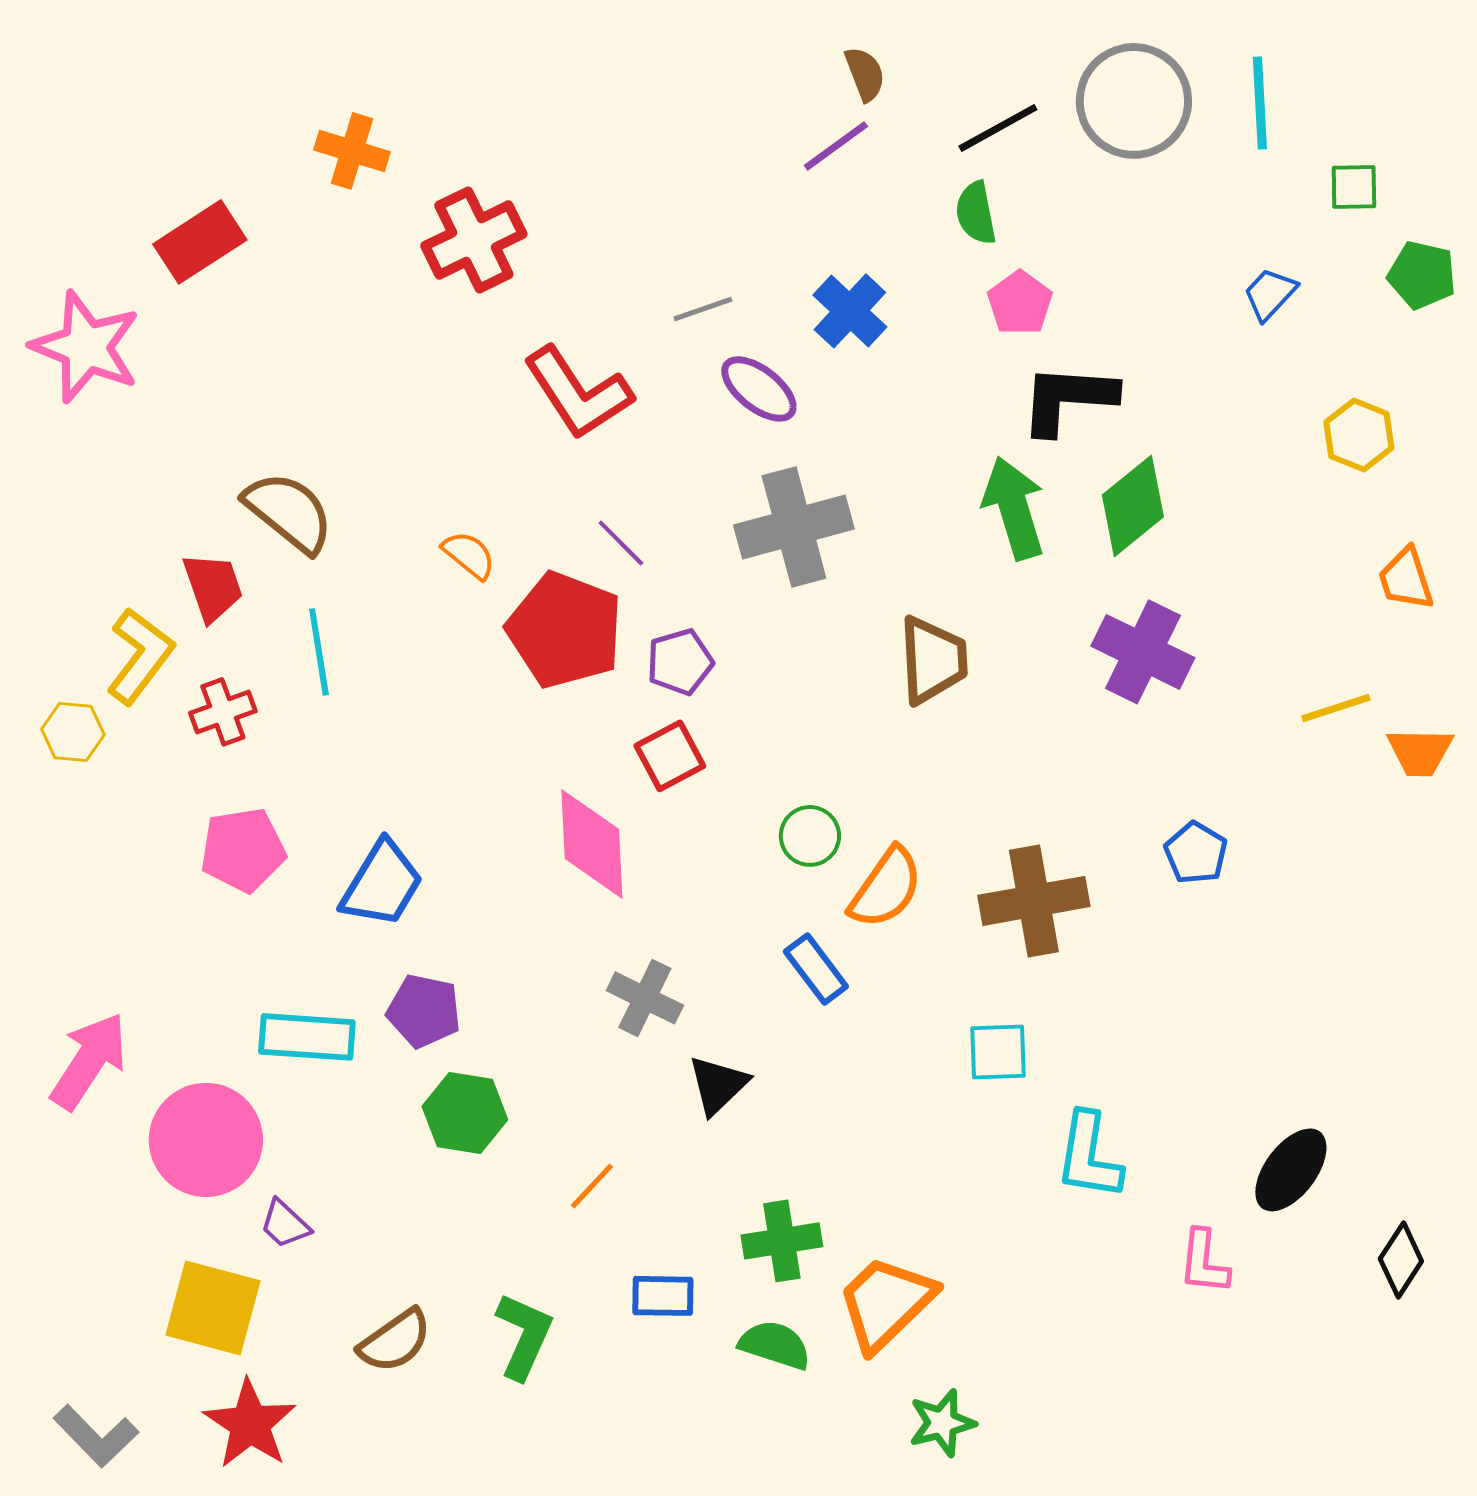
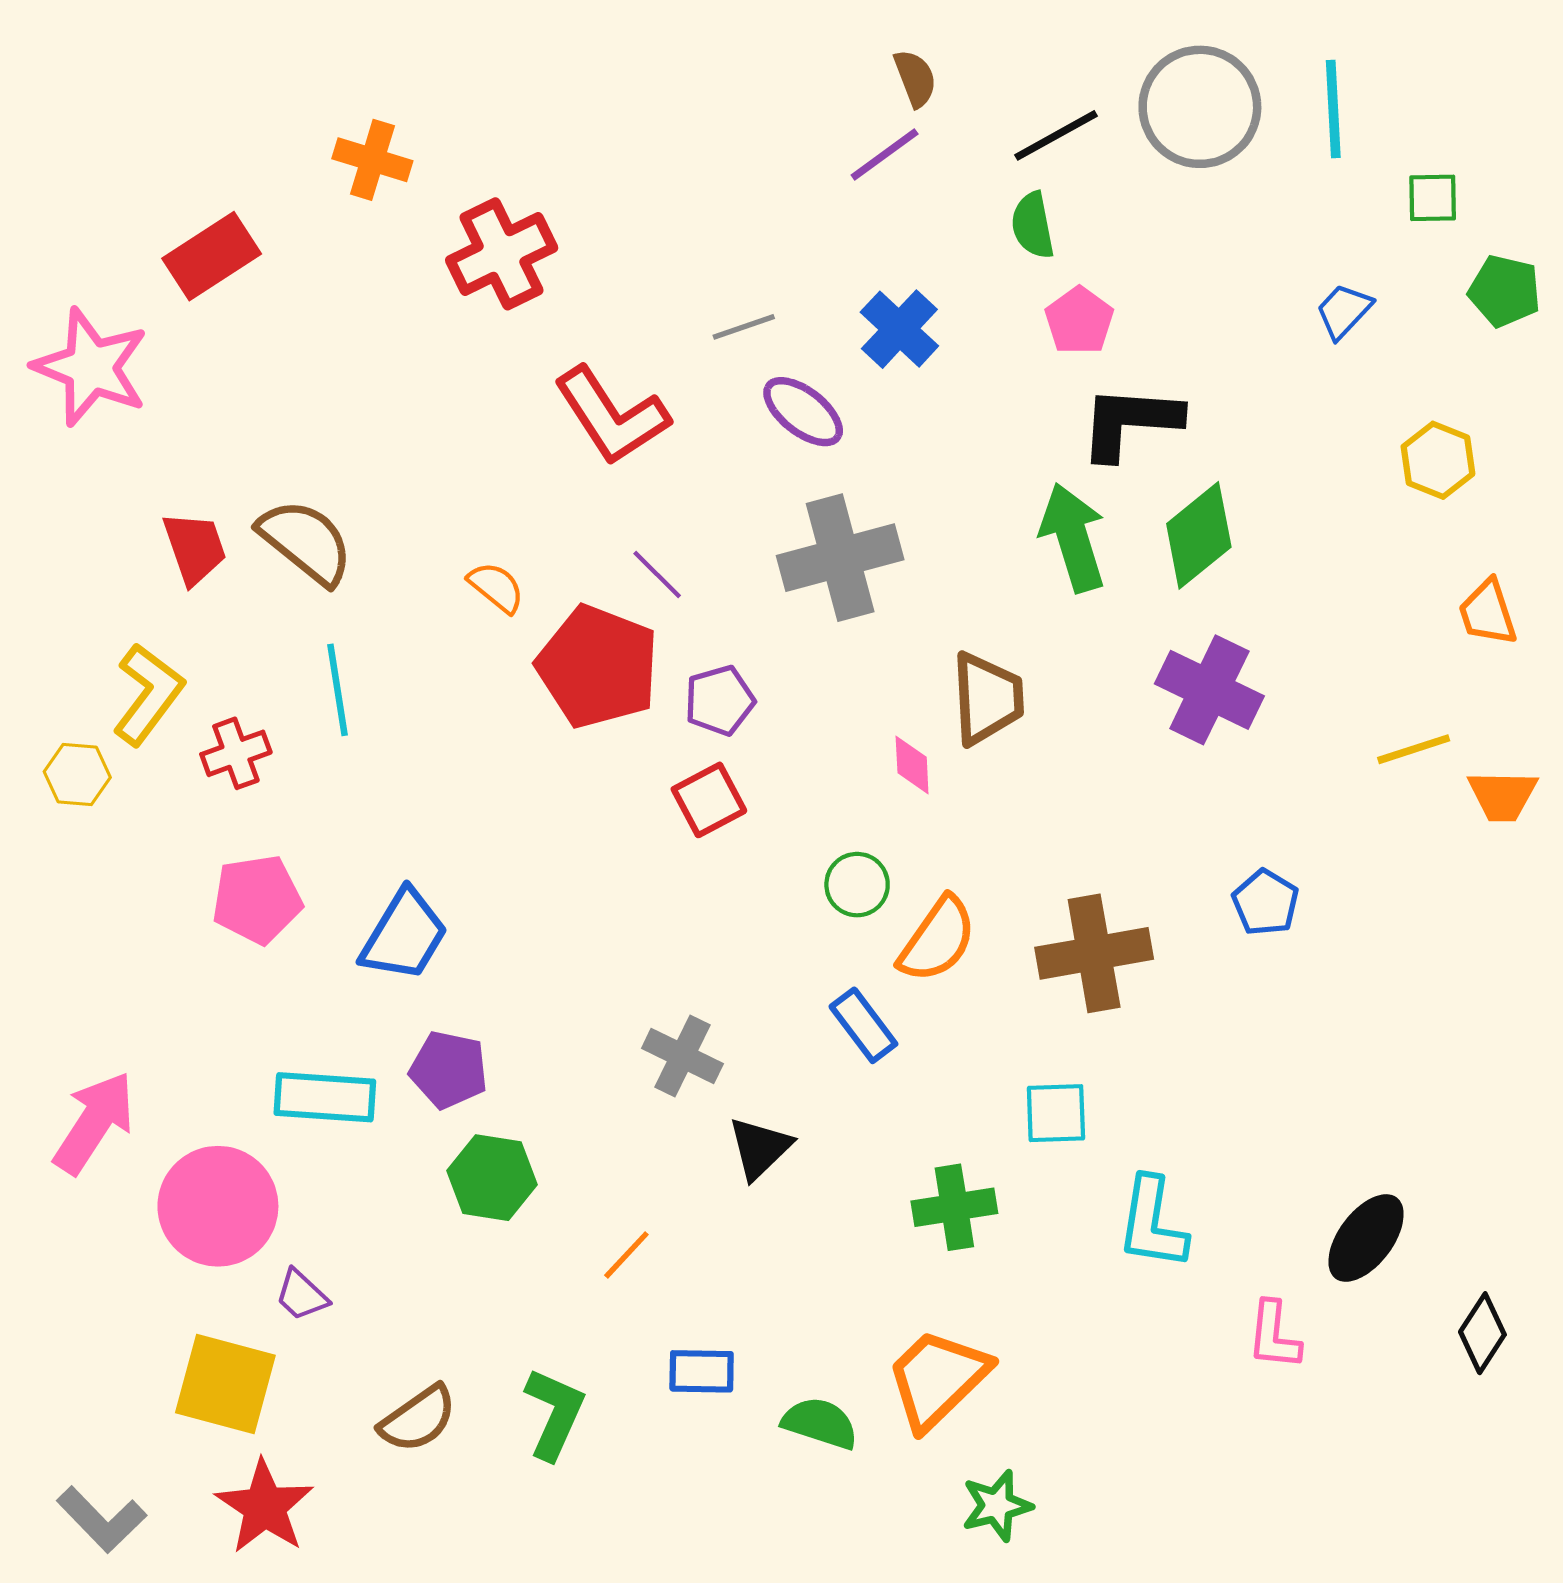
red trapezoid: (213, 587) -> (195, 548), moved
pink diamond: (592, 844) -> (912, 765), moved, size x0.5
green cross: (782, 1241) -> (954, 1207), moved

